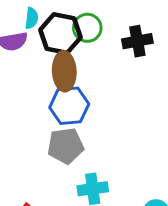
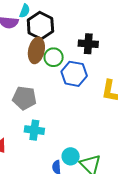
green circle: (87, 28) -> (54, 57), moved
blue hexagon: (69, 106) -> (74, 74), moved

